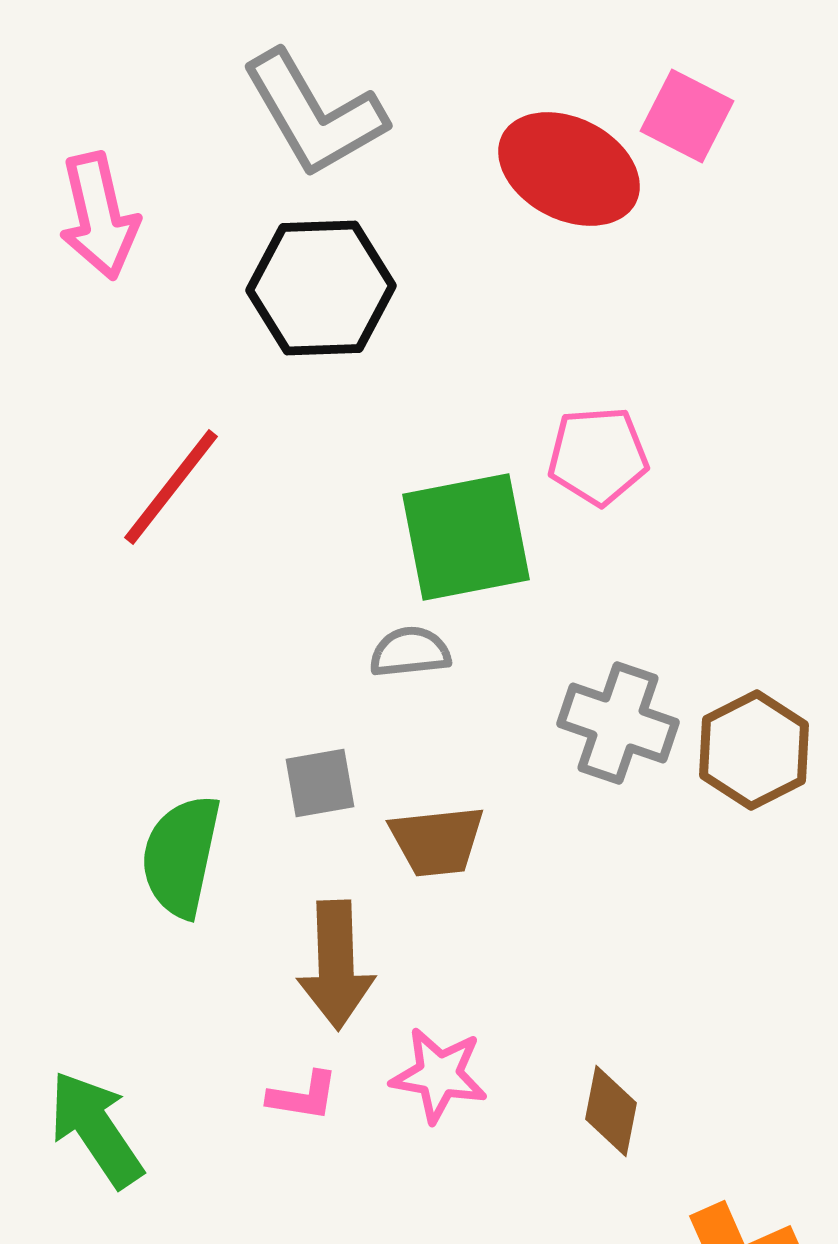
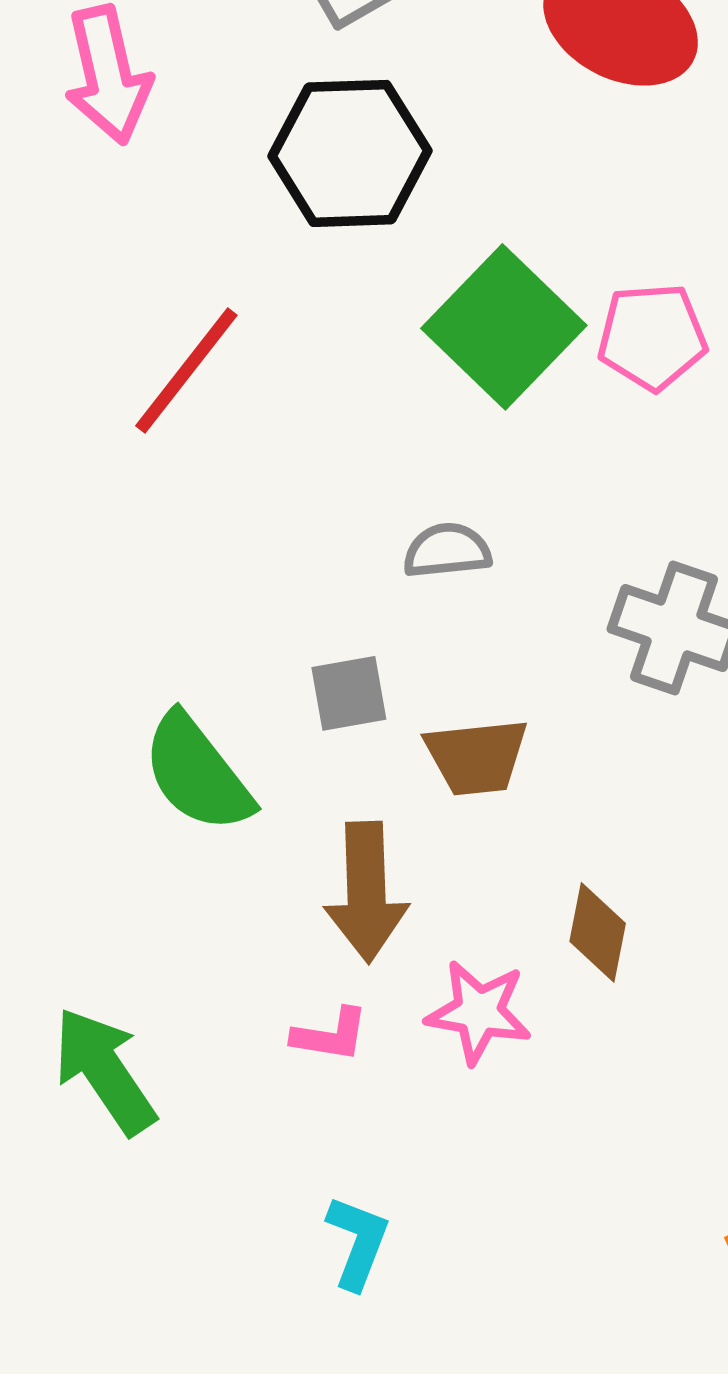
green square: (466, 537) -> (504, 327), moved, turned -35
green semicircle: (181, 856) -> (197, 773), turned -50
brown diamond: (611, 1111) -> (598, 932), moved

